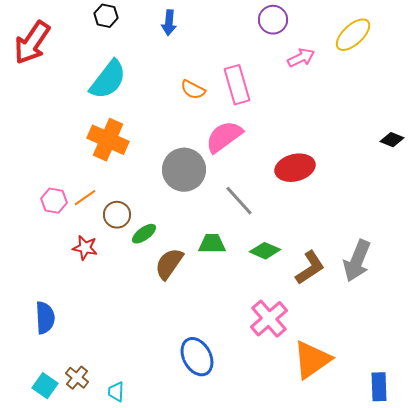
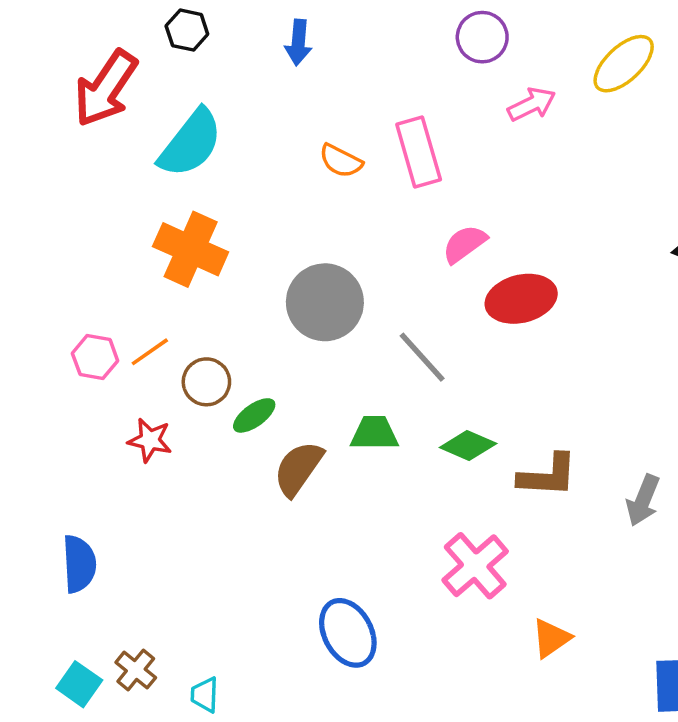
red arrow: (32, 43) -> (106, 88), moved
pink semicircle: (224, 137) -> (465, 244), moved, size x0.7
gray arrow: (357, 261) -> (643, 500), moved, size x0.7
brown L-shape: (310, 268) -> (548, 476), turned 36
orange triangle: (312, 360) -> (551, 638), size x0.6

